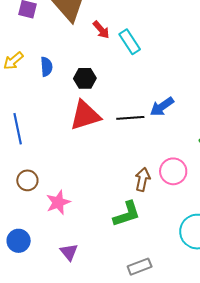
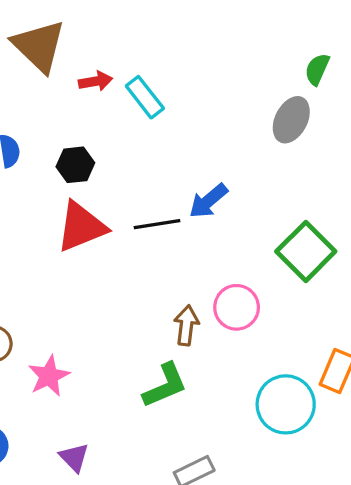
red arrow: (101, 30) -> (96, 81), turned -54

